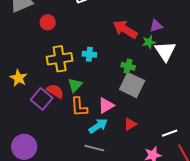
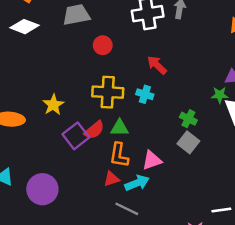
red arrow: (125, 29) -> (157, 65), moved, size x0.7
green triangle: (75, 85) -> (120, 128), turned 35
gray square: (132, 85) -> (188, 142), size x0.7
red semicircle: (55, 91) -> (94, 130), turned 96
red triangle: (130, 124) -> (111, 179), moved

